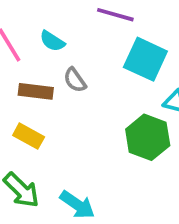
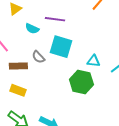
cyan semicircle: (52, 41) -> (32, 29), moved
cyan square: (145, 59) -> (61, 47), moved

